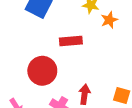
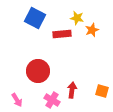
red rectangle: (71, 41) -> (62, 34), moved

